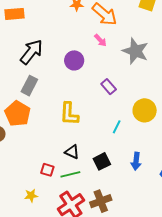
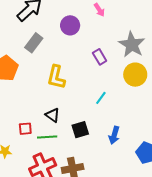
gray star: (135, 51) -> (132, 44), moved
gray rectangle: (29, 86) -> (34, 43), moved
yellow circle: (145, 110) -> (135, 75), moved
red square: (47, 170) -> (25, 129), turned -32

